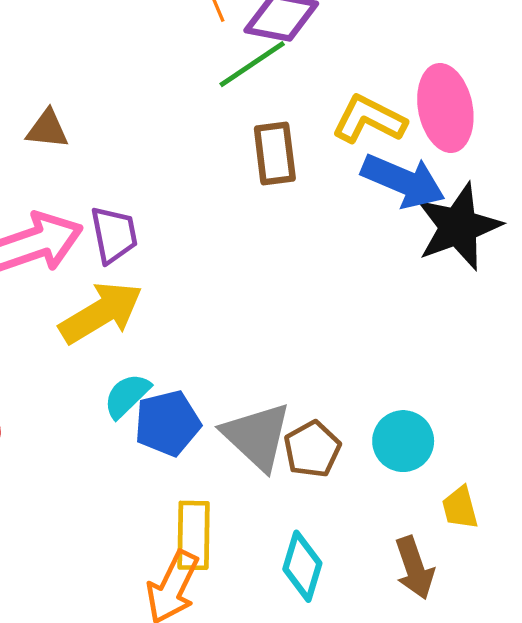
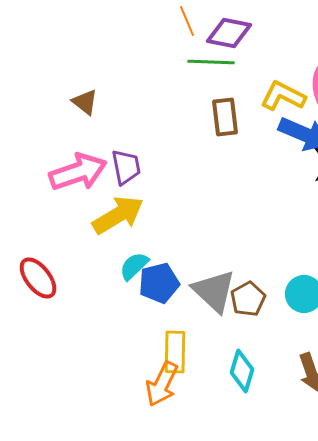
green line: (252, 64) -> (211, 62), turned 36
brown triangle: (47, 129) -> (85, 102), turned 32

